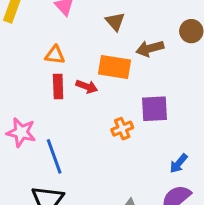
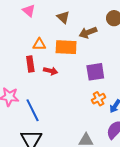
orange triangle: (55, 55) -> (39, 44), moved
red arrow: (87, 87) -> (51, 71), moved
orange cross: (122, 129) -> (99, 99), moved

